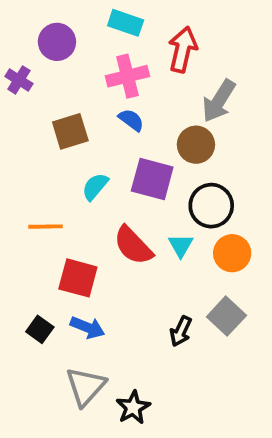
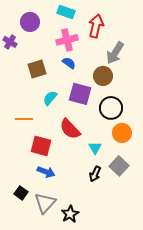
cyan triangle: (181, 246) -> (95, 148), moved
black square: (40, 329) -> (21, 193), moved

